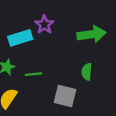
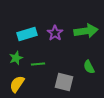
purple star: (44, 25) -> (55, 33), moved
green semicircle: (87, 72) -> (89, 67), moved, turned -32

